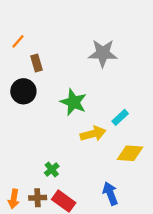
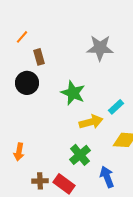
green cross: (52, 170) -> (80, 155), moved, size x1.5
orange arrow: (14, 199) -> (19, 152), moved

